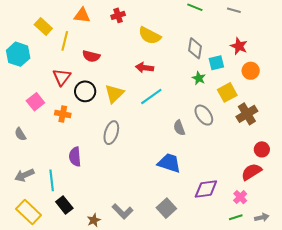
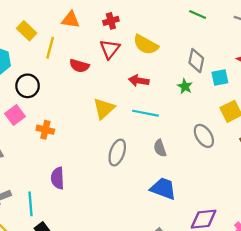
red triangle: (62, 77) -> (110, 49), moved
green star: (199, 78) -> (185, 86), moved
black circle: (85, 91) -> (28, 86), moved
cyan line: (151, 97) -> (145, 113), turned 45
gray semicircle: (179, 128) -> (160, 148), moved
gray ellipse: (111, 133) -> (117, 152), moved

